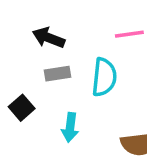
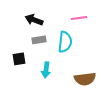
black square: (22, 108) -> (19, 59), turned 32

